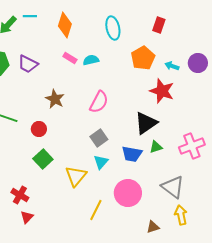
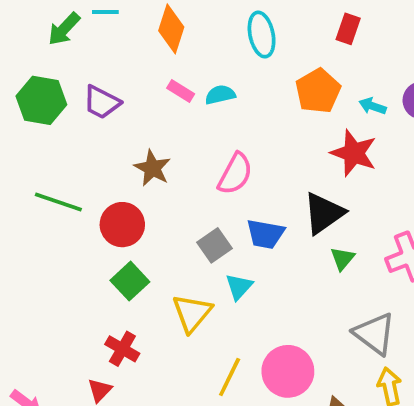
red circle: (39, 129) -> (122, 225), size x1.5
gray square: (99, 138) -> (215, 245), moved
green triangle: (156, 147) -> (342, 258), turned -32
blue trapezoid: (132, 154) -> (265, 234), moved
pink circle: (128, 193) -> (288, 371), moved
red cross: (20, 195) -> (122, 349), moved

